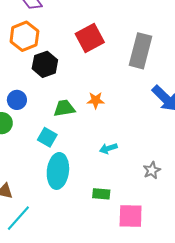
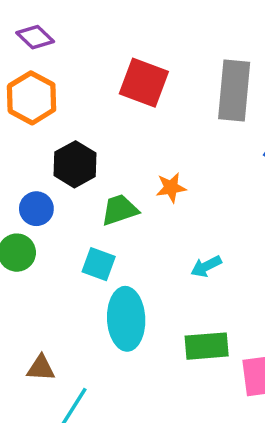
red square: (90, 38) -> (144, 83), turned -32
black hexagon: (45, 64) -> (75, 164), moved
green rectangle: (101, 194) -> (207, 346), size x1.4

